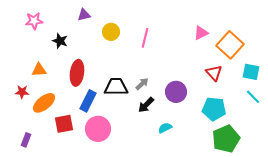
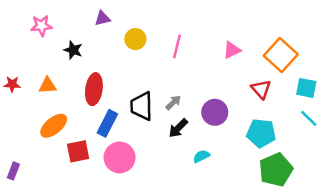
pink triangle: (201, 33) -> (232, 50), moved
black trapezoid: (116, 87) -> (142, 106), turned -90
red star: (22, 92) -> (12, 84), moved
purple rectangle: (26, 140) -> (13, 171), moved

